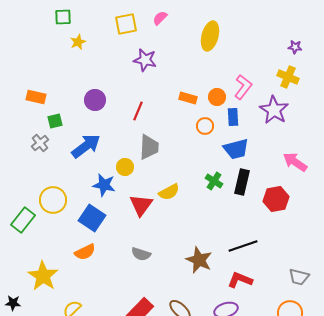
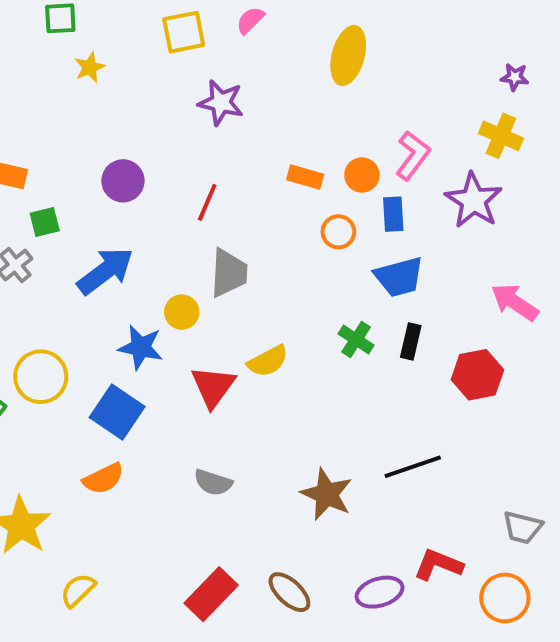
black rectangle: (242, 182) -> (411, 341), size x0.7
red L-shape: (240, 280) -> (438, 565), moved

